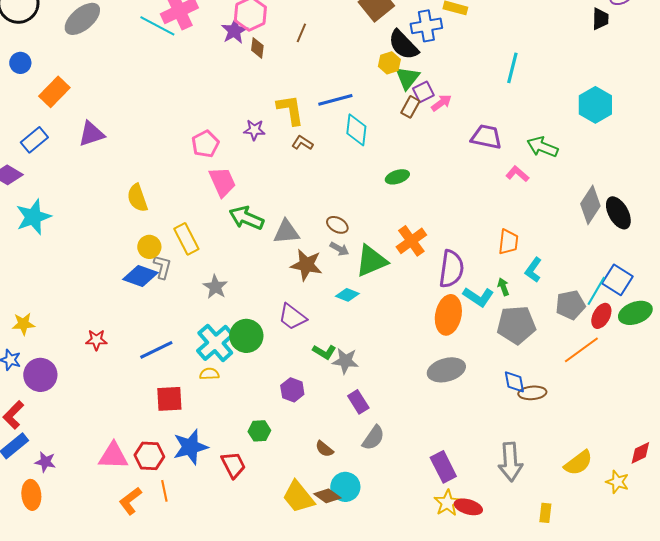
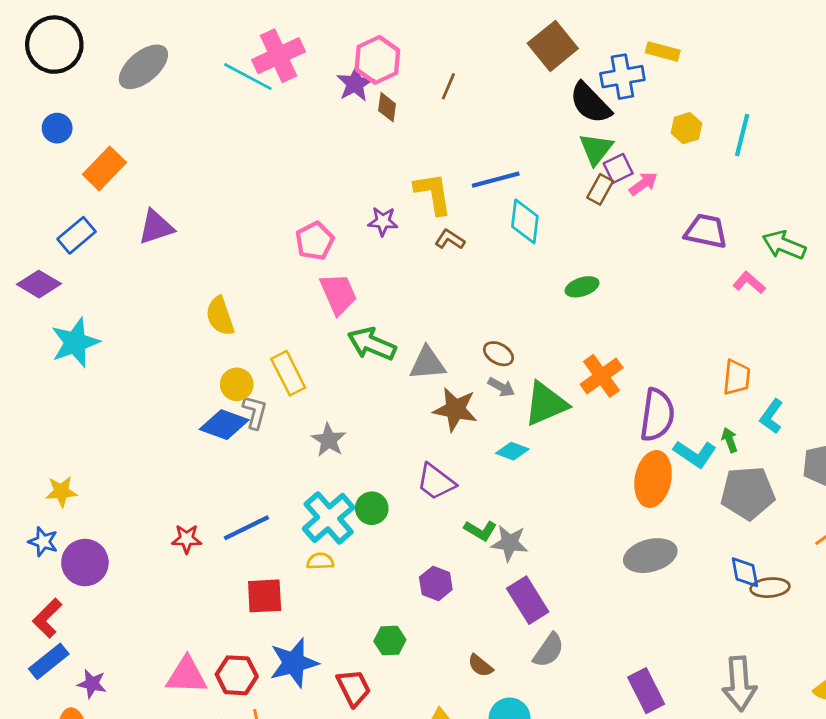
yellow hexagon: (389, 63) -> (686, 128), moved
green circle: (246, 336) -> (372, 508), size x0.7
red star: (96, 340) -> (187, 539), moved
purple rectangle: (358, 402) -> (528, 600), size x1.4

